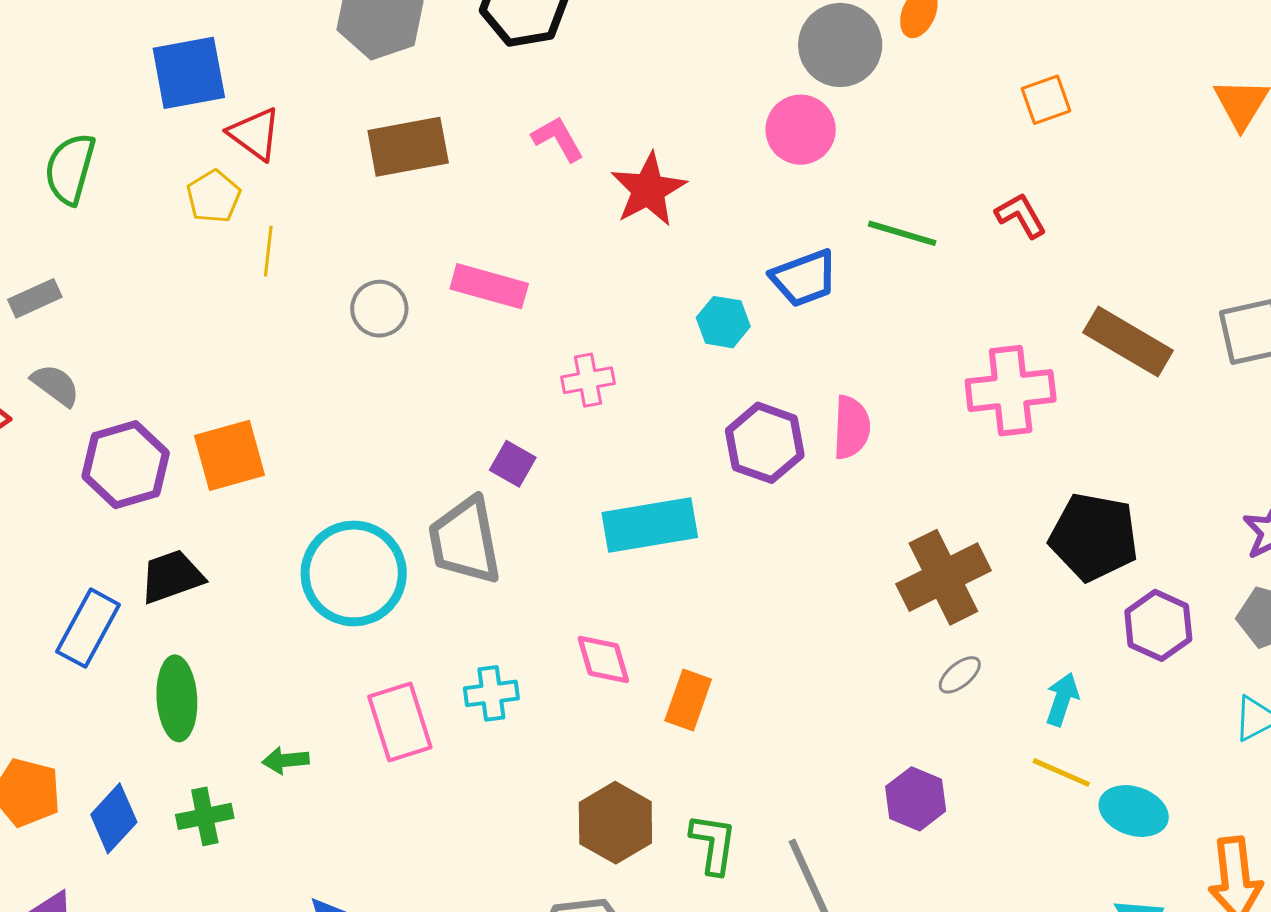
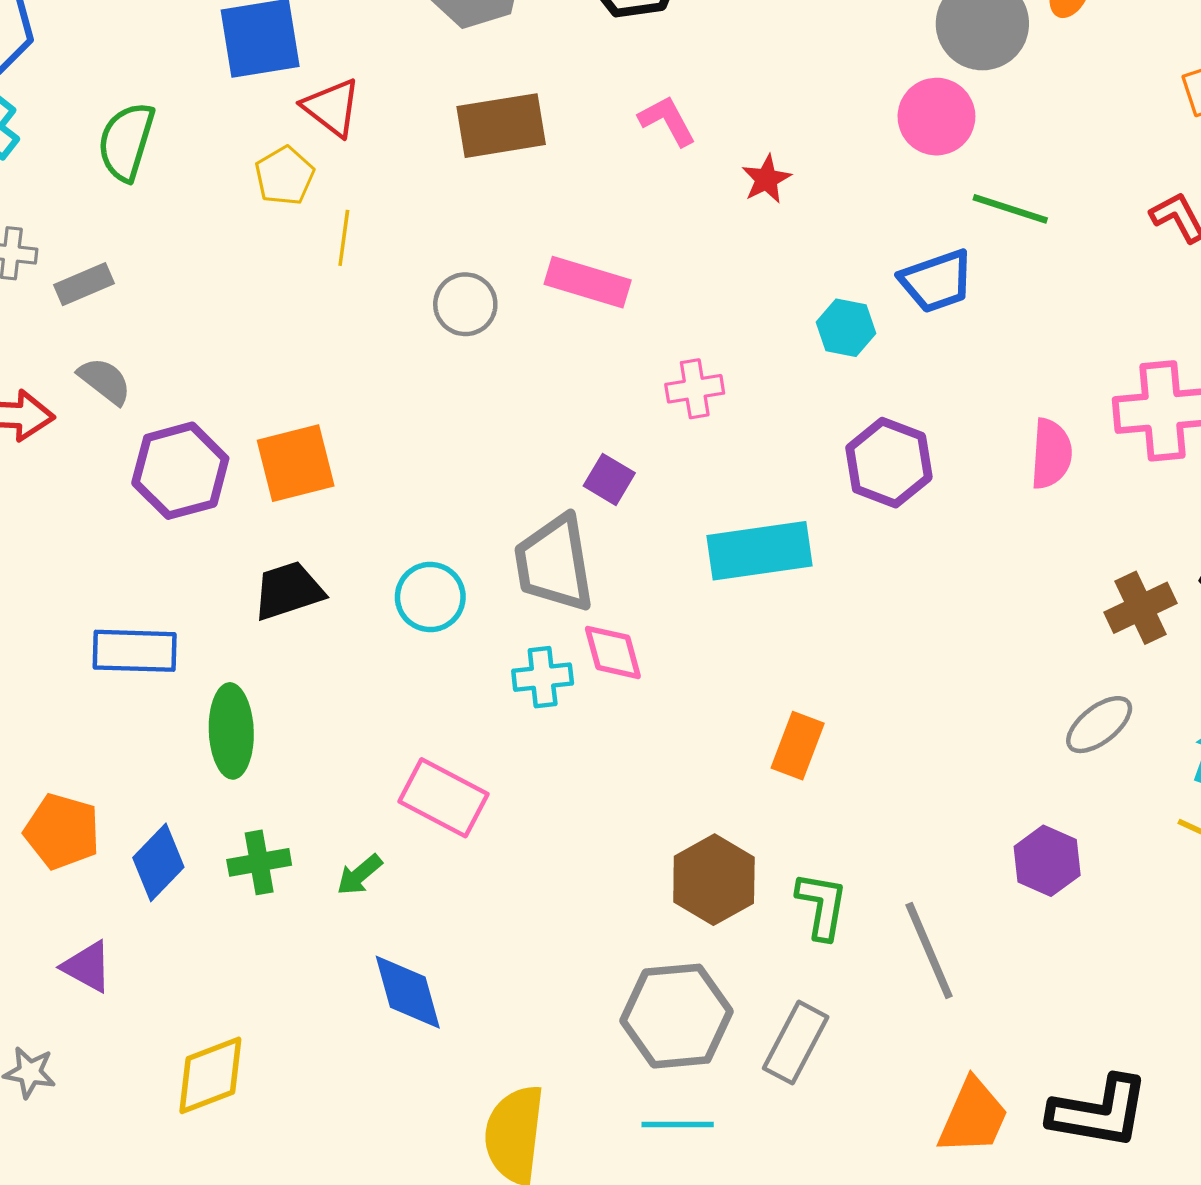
red star: (648, 190) -> (766, 179), size x0.6
green line: (902, 233) -> (1010, 209), moved
pink semicircle: (851, 427) -> (1051, 454), moved
cyan circle: (354, 573) -> (430, 597), size x0.6
black trapezoid: (172, 577) -> (288, 591), moved
brown cross: (943, 577) -> (1140, 608), moved, size x0.7
blue rectangle: (88, 628) -> (135, 651), turned 62
pink diamond: (603, 659) -> (613, 652), moved
gray ellipse: (960, 675) -> (1099, 725), size x1.4
cyan cross: (491, 693) -> (543, 677), moved
pink rectangle: (400, 722) -> (444, 798), moved, turned -46
green arrow: (286, 760) -> (359, 875), moved, turned -36

